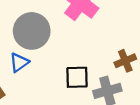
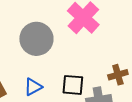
blue triangle: (19, 62) -> (33, 87), moved

